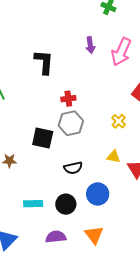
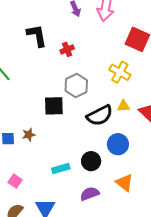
red cross: (68, 99) -> (67, 49), moved
yellow cross: (119, 121) -> (120, 72), size x1.5
black semicircle: (73, 168) -> (100, 115), moved, size x1.5

